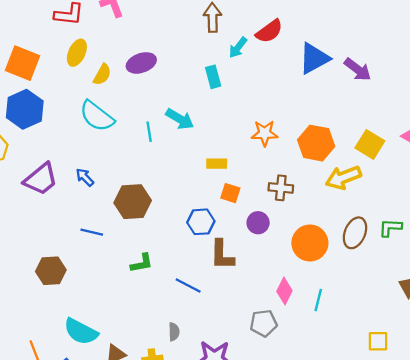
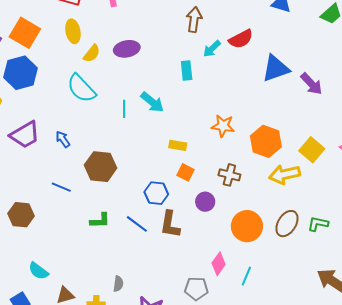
yellow ellipse: (77, 53) -> (73, 31), turned -45
blue line: (188, 285) -> (137, 224), moved
cyan semicircle: (81, 332) -> (38, 271), size x0.7

